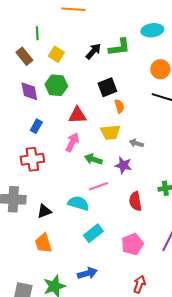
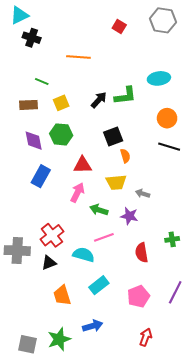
green line: (37, 33) -> (42, 81), turned -64
yellow square: (56, 54) -> (61, 103), turned 35
brown rectangle: (24, 56) -> (29, 105), turned -54
blue rectangle: (36, 126) -> (41, 176), size x1.5
red cross: (32, 159) -> (52, 235), moved, turned -30
orange trapezoid: (43, 243) -> (62, 295), moved

